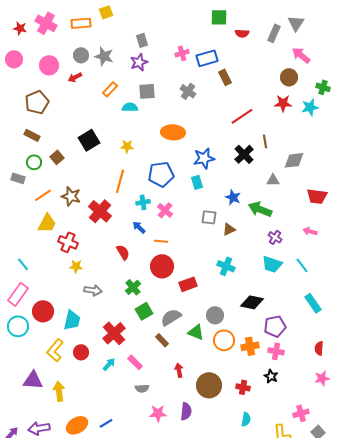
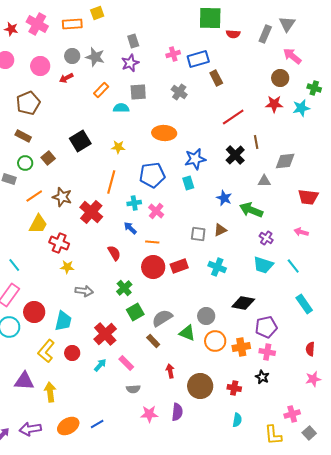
green square: (219, 17) -> (210, 18), size x1.4
gray square: (209, 217) -> (198, 234), moved
red rectangle: (188, 284) -> (179, 266), moved

